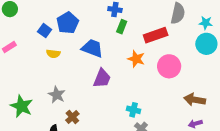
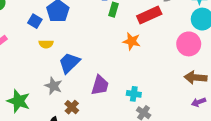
blue trapezoid: (92, 48) -> (69, 63), moved, turned -60
pink circle: (169, 66) -> (189, 44), moved
purple trapezoid: (102, 78) -> (100, 85), moved

